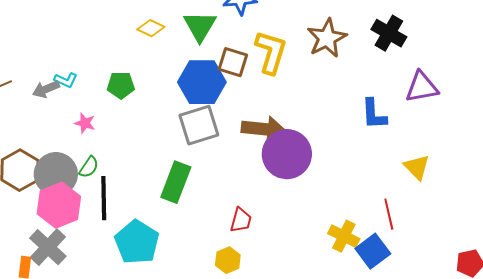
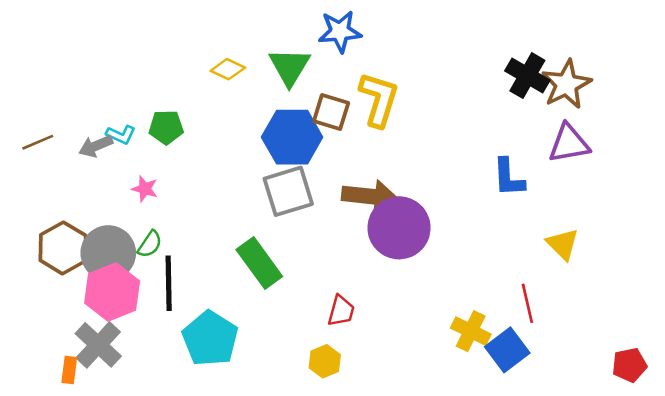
brown star: (327, 38) -> (566, 84), moved
green pentagon: (121, 85) -> (166, 127), moved
green rectangle: (176, 182) -> (259, 263), turned -57

